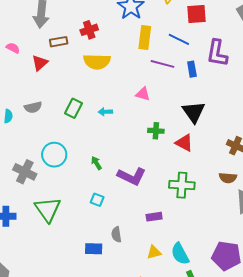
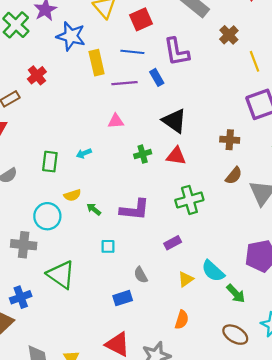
yellow semicircle: (97, 62) -> (72, 195), moved, size x0.6
brown semicircle: (228, 178) -> (234, 176), turned -36

